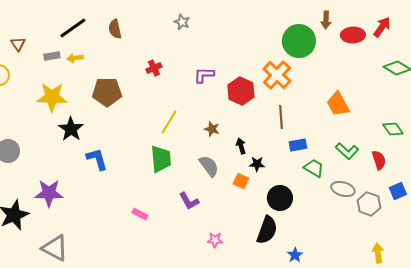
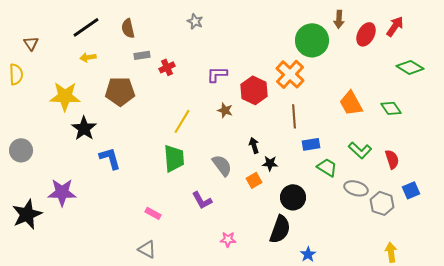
red ellipse: (353, 35) -> (366, 34), turned -60
gray rectangle: (52, 56) -> (142, 55), moved
brown star: (212, 129) -> (225, 110), moved
green diamond: (393, 129) -> (391, 108), moved
orange square: (241, 181) -> (254, 180), turned 35
gray triangle: (55, 248) -> (147, 249), moved, size x0.7

